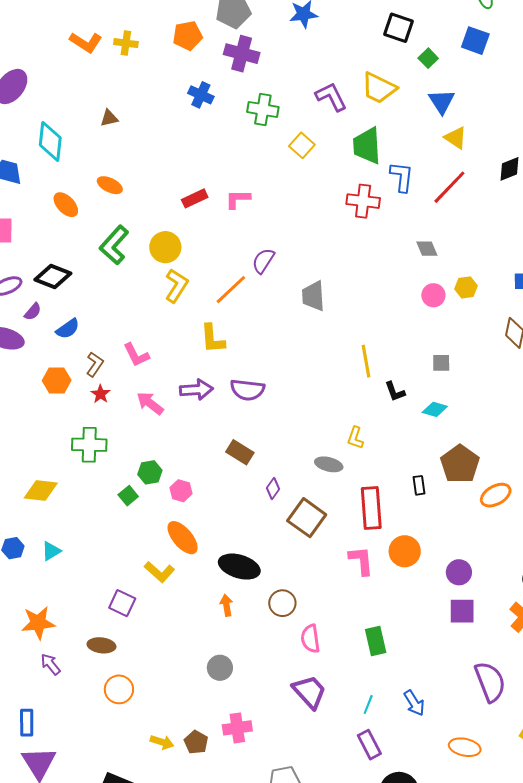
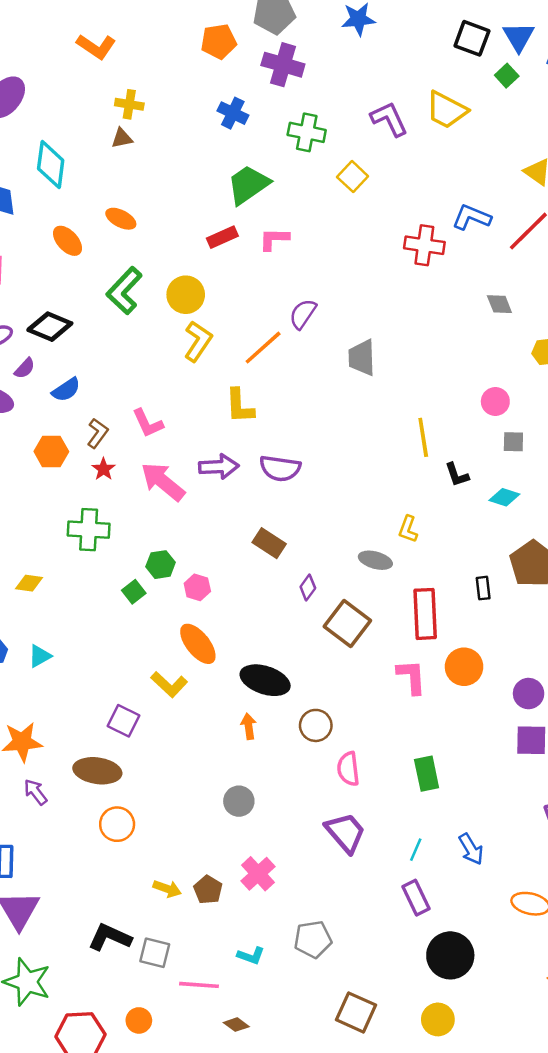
yellow cross: (126, 43) -> (129, 104), moved
blue triangle: (442, 102) -> (519, 37), moved
green trapezoid: (367, 146) -> (248, 185), moved, turned 57
blue L-shape: (402, 177) -> (472, 217), turned -76
pink circle: (433, 295) -> (495, 402), moved
pink arrow: (150, 403) -> (163, 482), size x1.4
yellow diamond: (41, 490) -> (29, 583), size x0.7
brown ellipse: (101, 645) -> (97, 771), size x1.4
pink cross: (237, 728) -> (258, 874), turned -36

